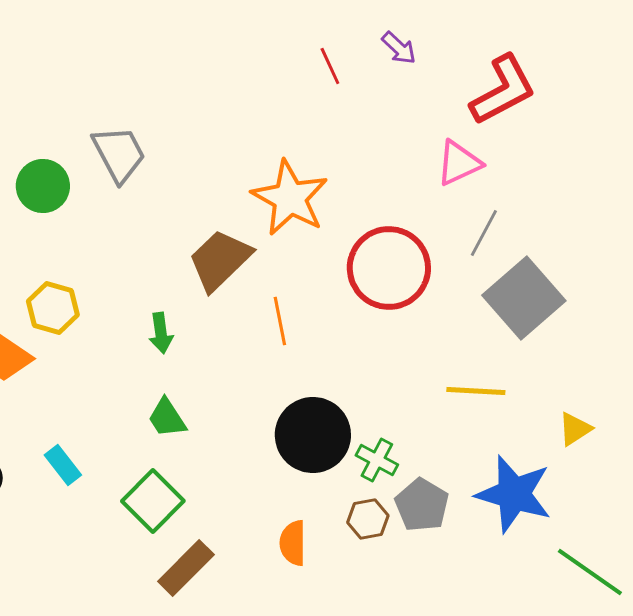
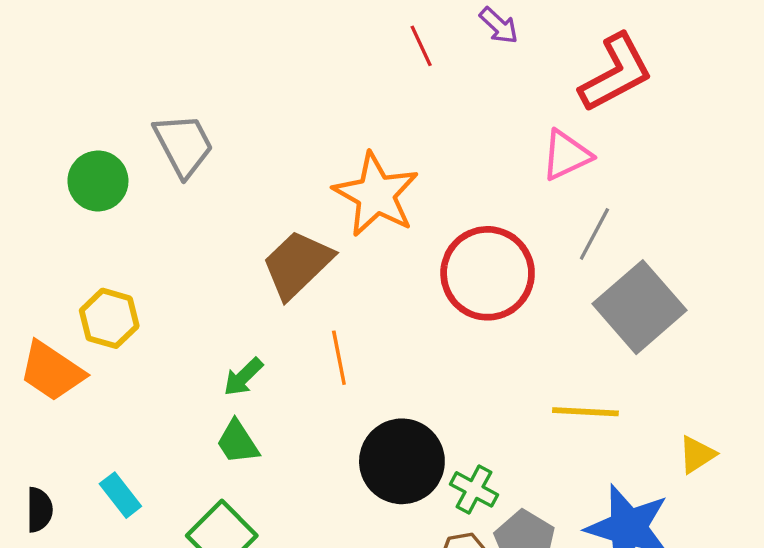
orange line: (280, 321) -> (339, 358), moved
green arrow: (161, 333) -> (243, 377), moved, turned 54

